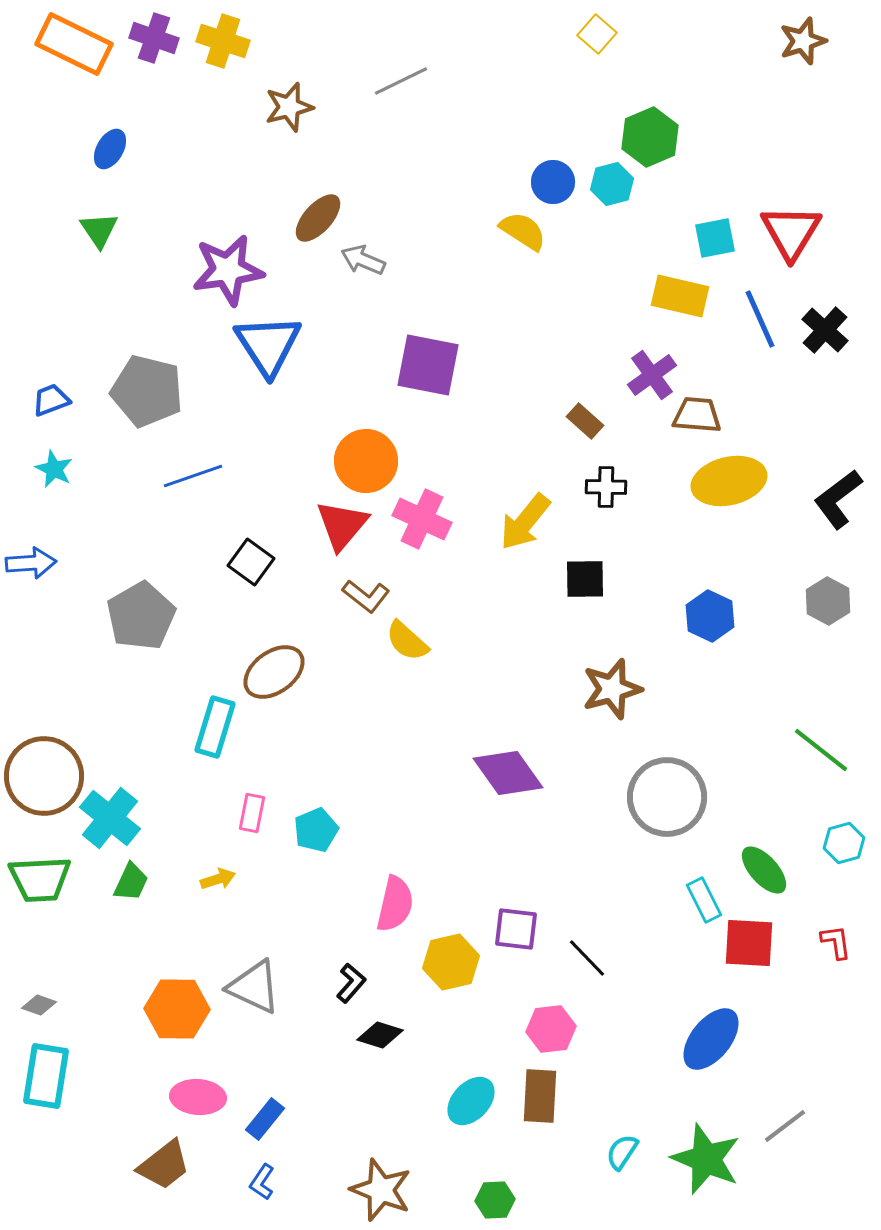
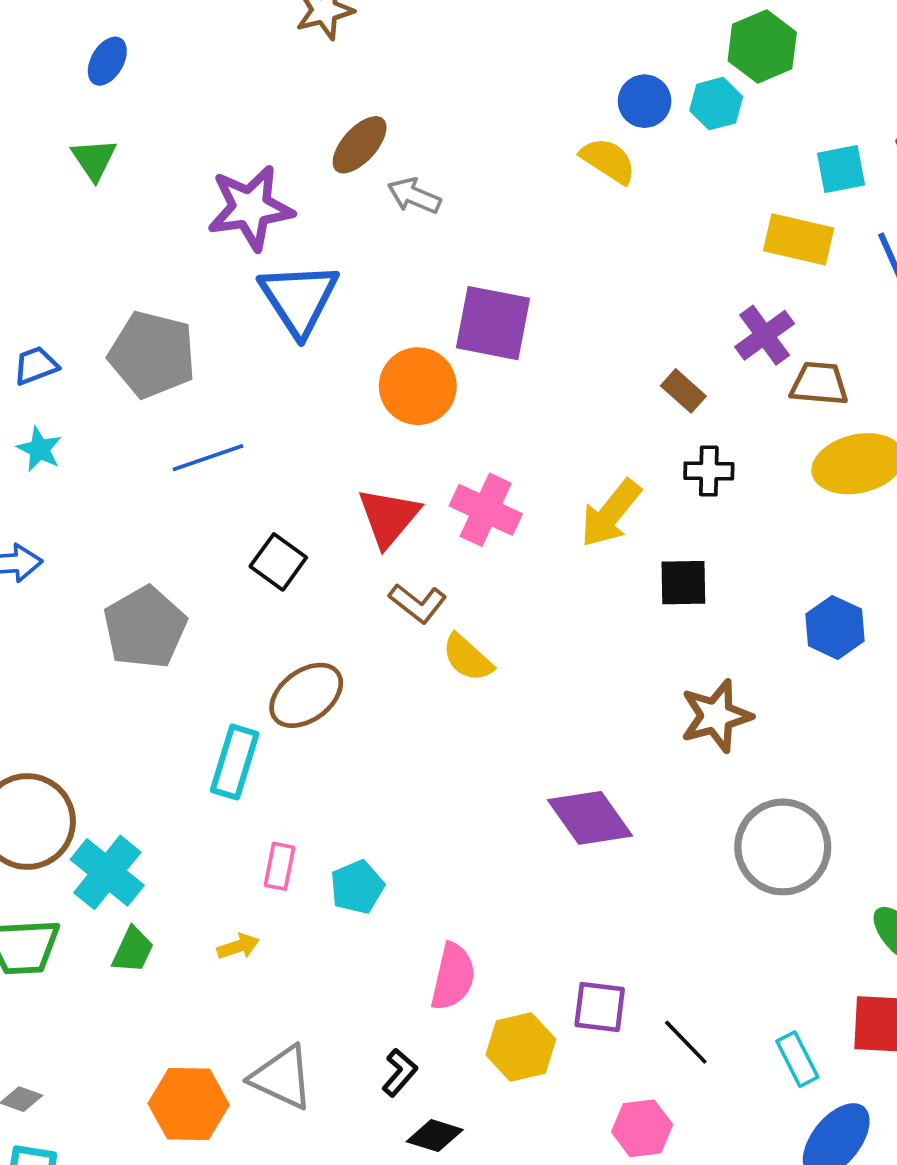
orange circle: (366, 461) -> (418, 386), moved
cyan rectangle: (704, 900) -> (797, 1059), moved

